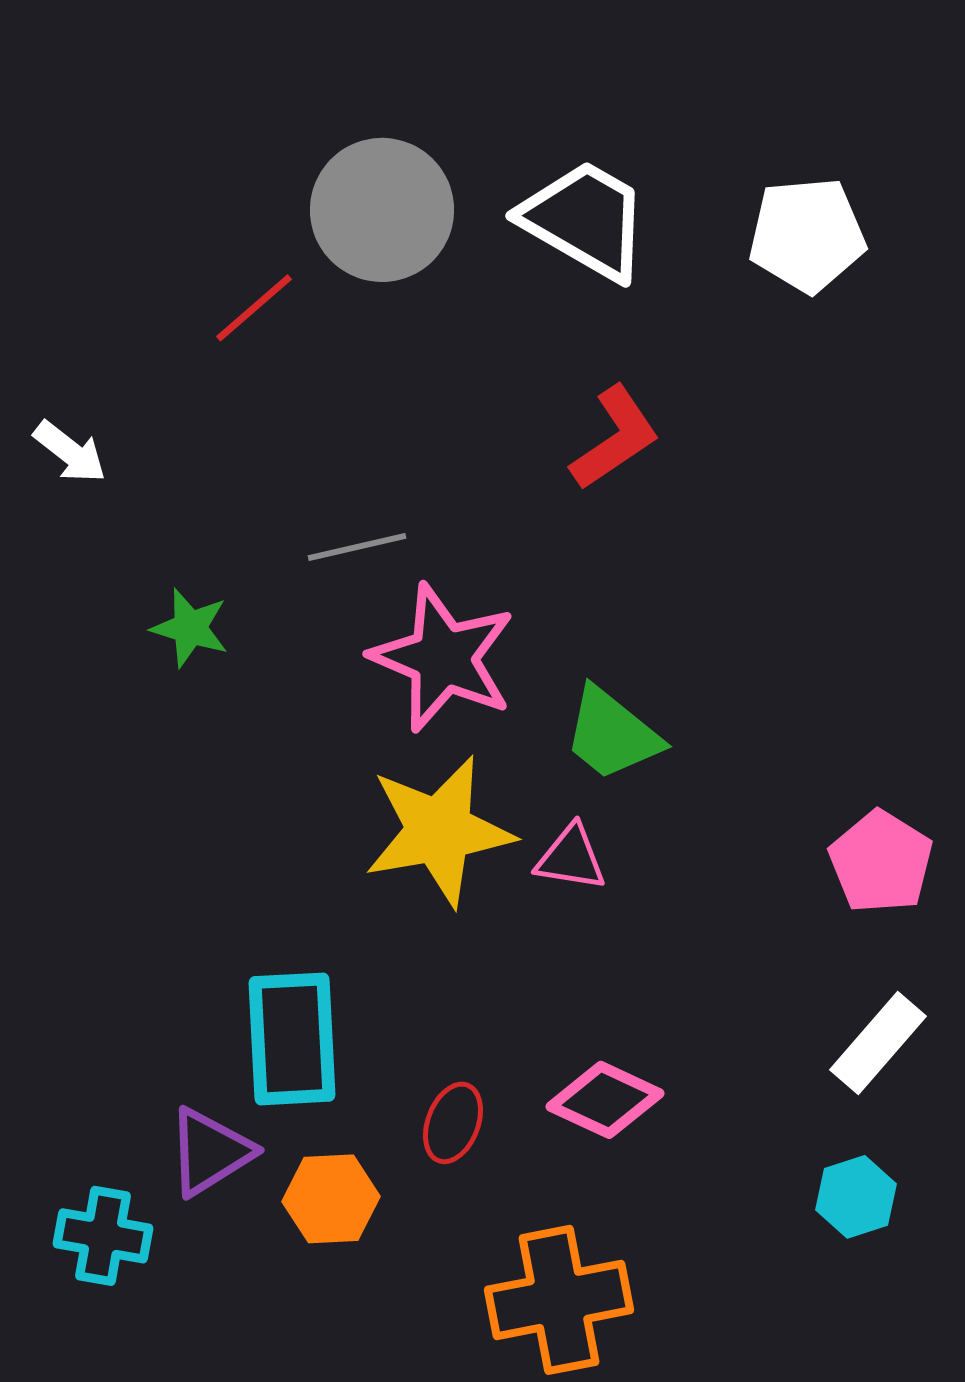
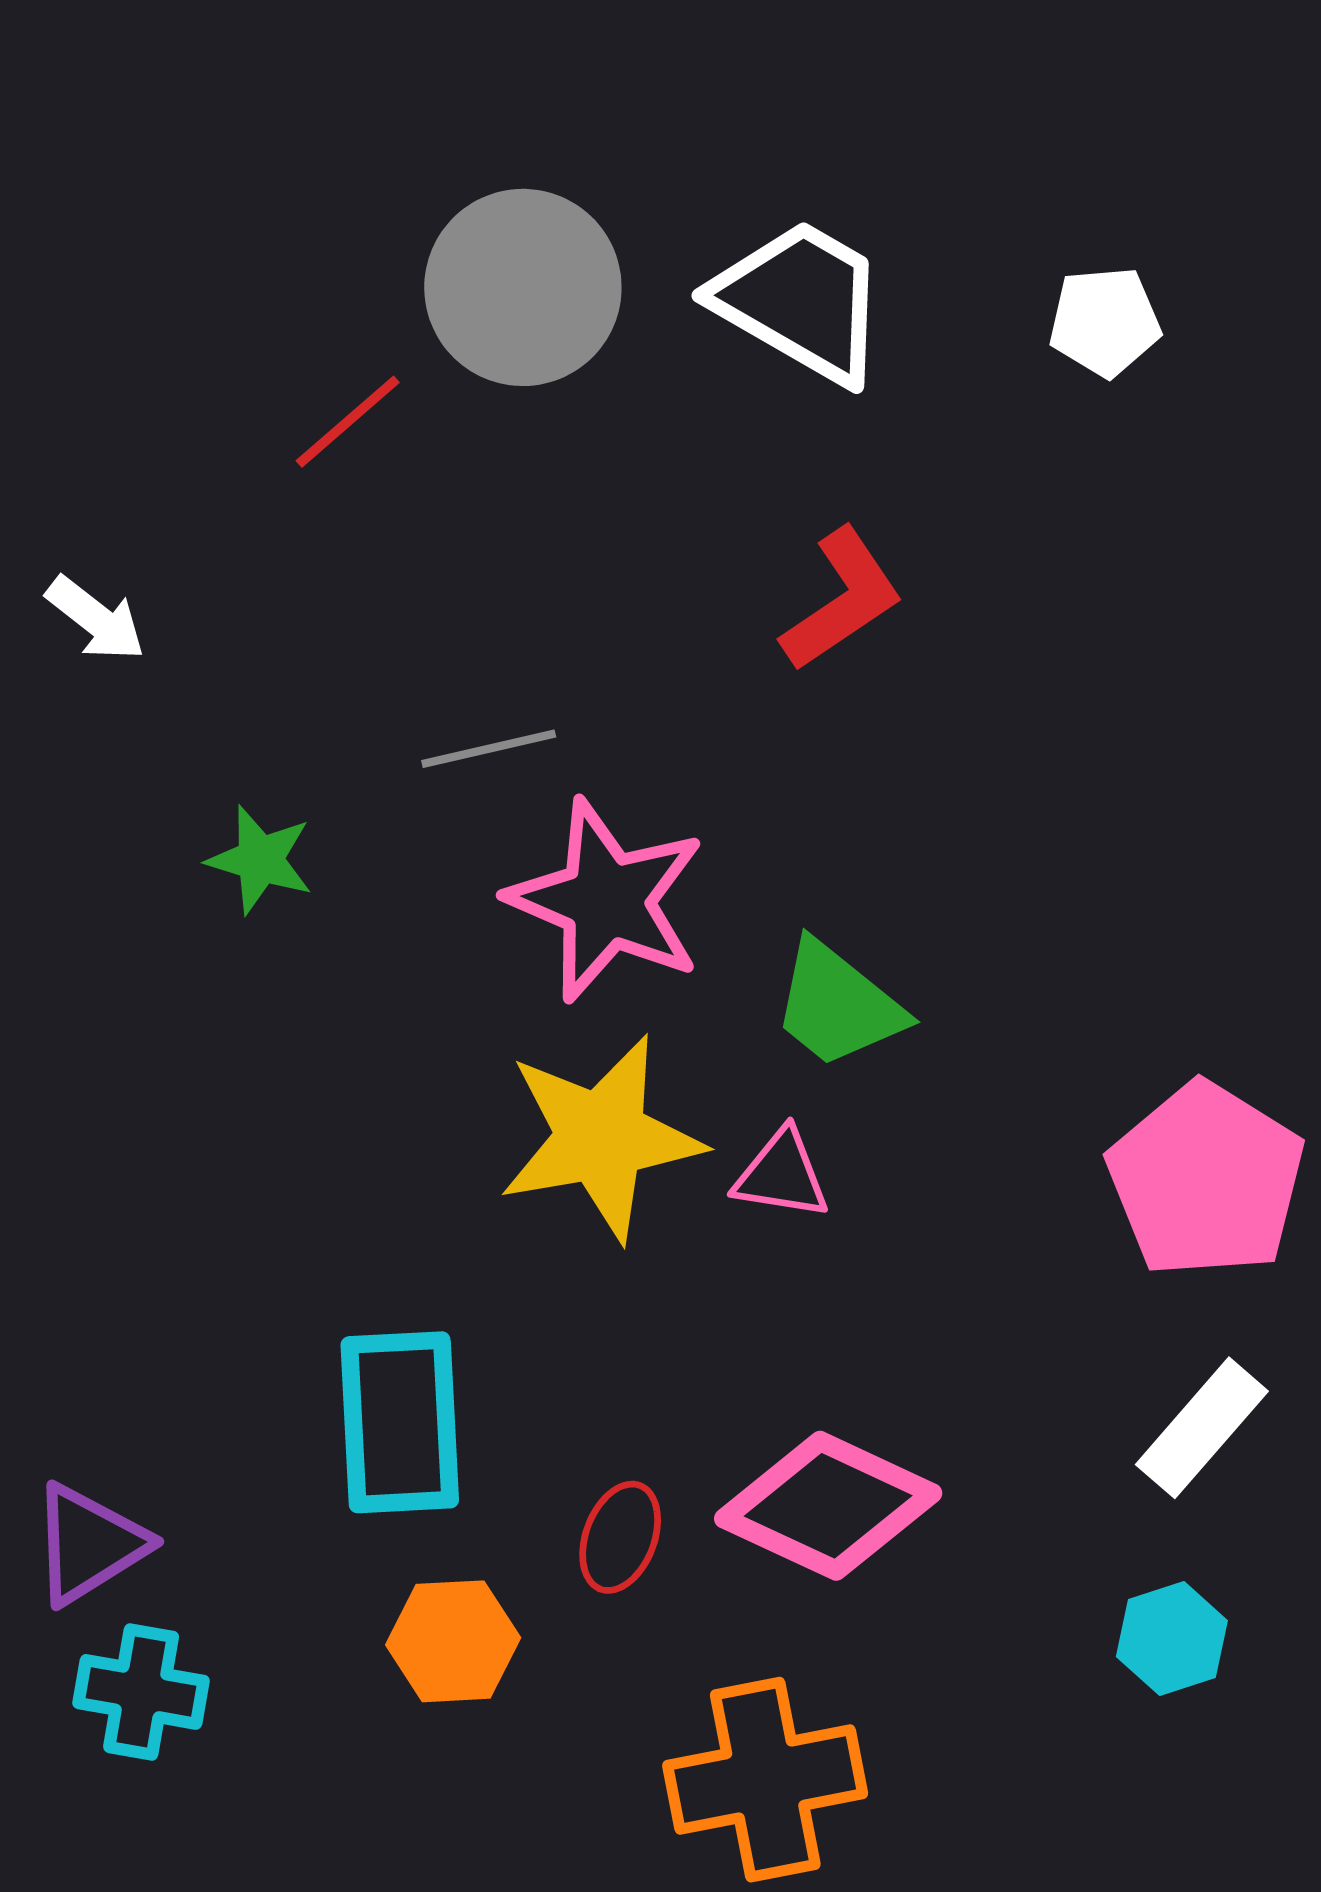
white pentagon: (807, 235) -> (1105, 322), size x0.7
pink pentagon: (881, 862) -> (1206, 1180), size x1.4
pink diamond: (605, 1100) -> (828, 1506), size x1.4
purple triangle: (210, 1152) -> (89, 1544), moved

